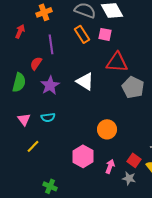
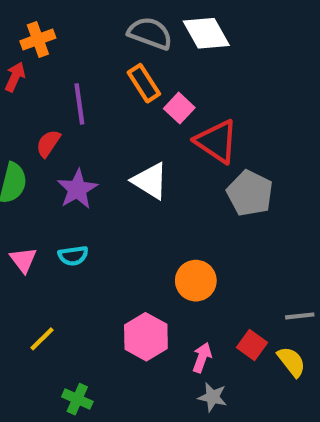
orange cross: (44, 12) -> (38, 39), moved
pink square: (105, 34) -> (179, 108), moved, turned 32
red triangle: (117, 62) -> (217, 141), turned 30
yellow line: (33, 146) -> (42, 339), moved
gray star: (129, 178) -> (212, 397), moved

